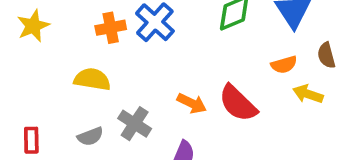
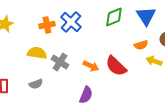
gray cross: (135, 124) -> (60, 62), moved

